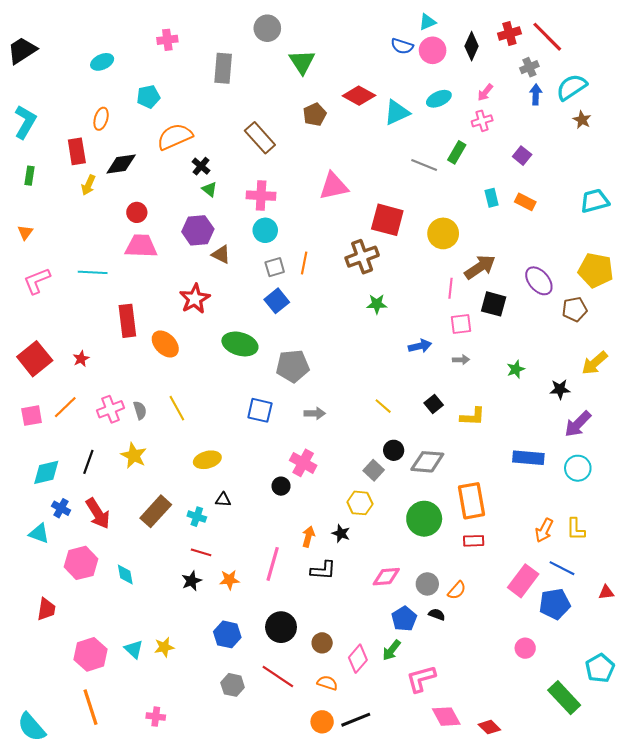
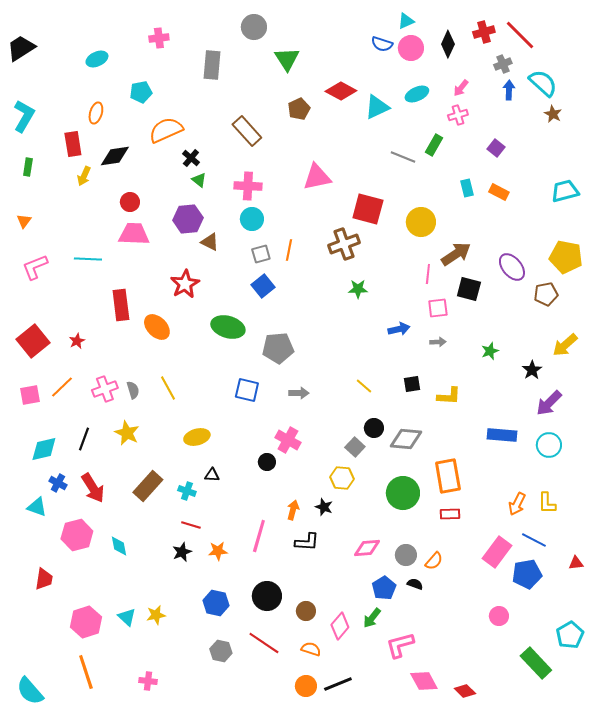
cyan semicircle: (572, 87) -> (543, 83), turned 76
black star: (560, 389) -> (532, 370), turned -30
black square: (434, 404) -> (412, 384), turned 30

